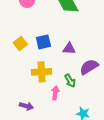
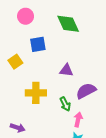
blue square: (43, 42) -> (38, 44), moved
pink arrow: (55, 93) -> (78, 120), moved

